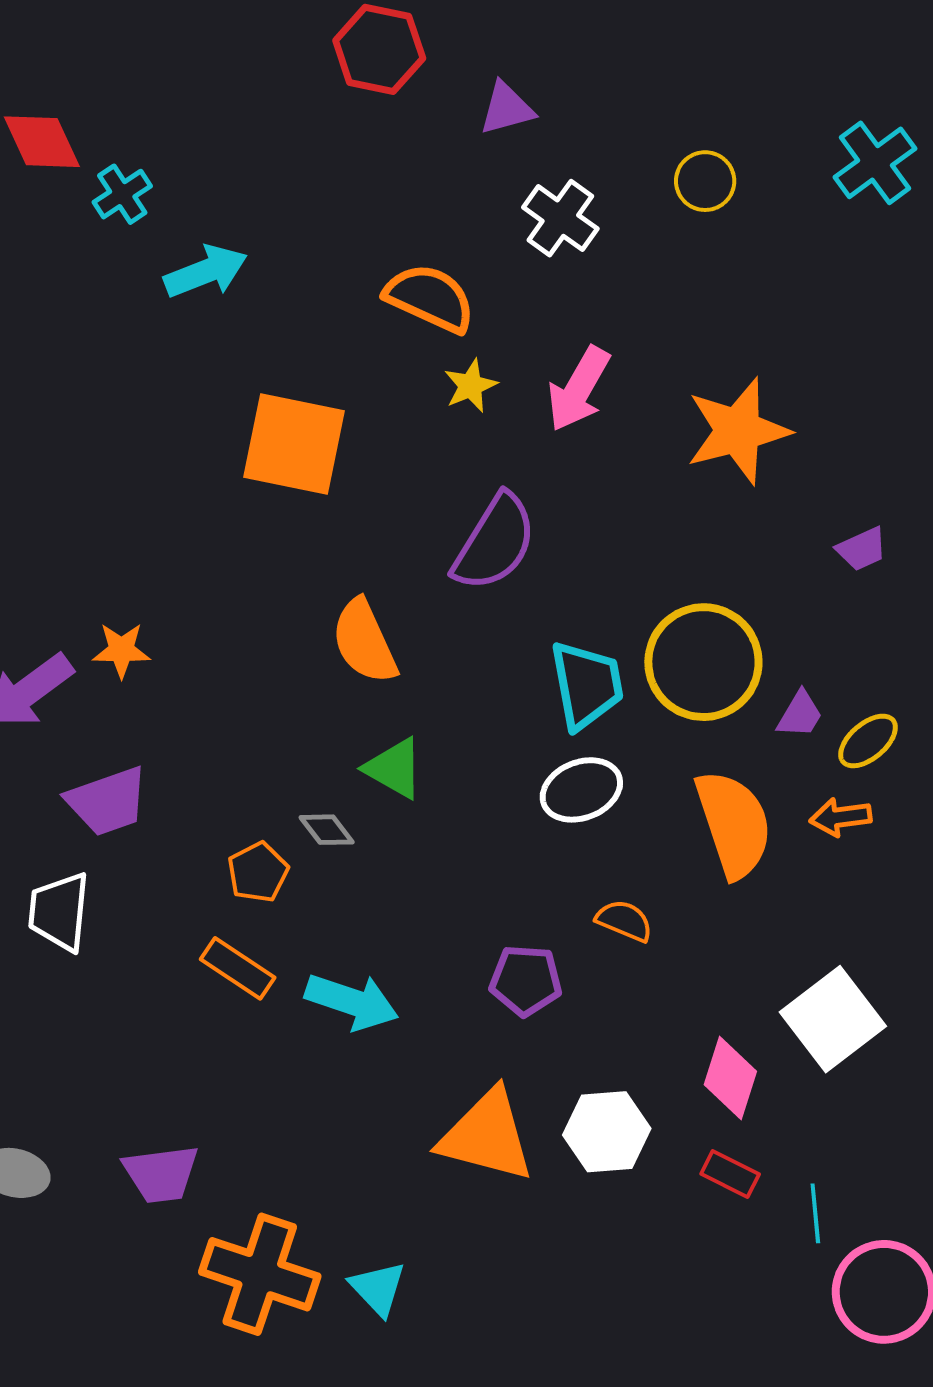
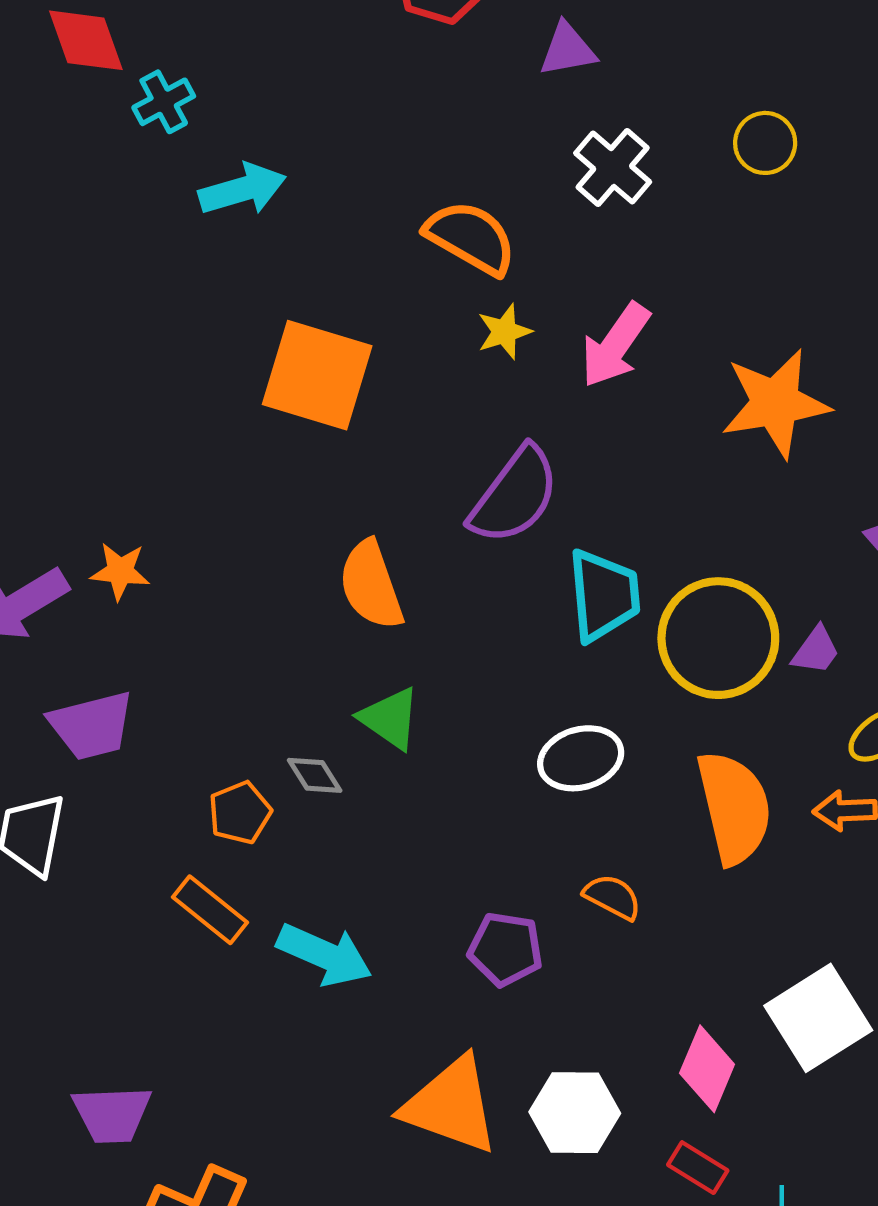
cyan trapezoid: (587, 685) -> (604, 595), moved
purple trapezoid: (800, 714) -> (816, 650), moved

